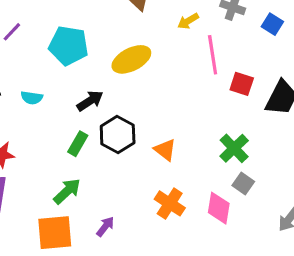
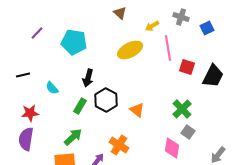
blue square: (272, 24) -> (207, 28), turned 32
yellow ellipse: (131, 59) -> (130, 50), moved
cyan semicircle: (32, 98) -> (52, 88), moved, turned 40
black arrow: (90, 101) -> (88, 78), turned 138
orange cross: (170, 203) -> (119, 145), moved

